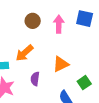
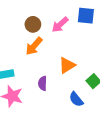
pink arrow: (59, 24) -> (60, 25), turned -126
orange arrow: (24, 53) -> (34, 46), moved

